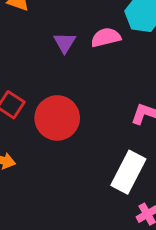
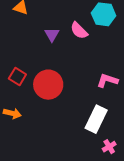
pink semicircle: (106, 37) -> (79, 31), turned -120

